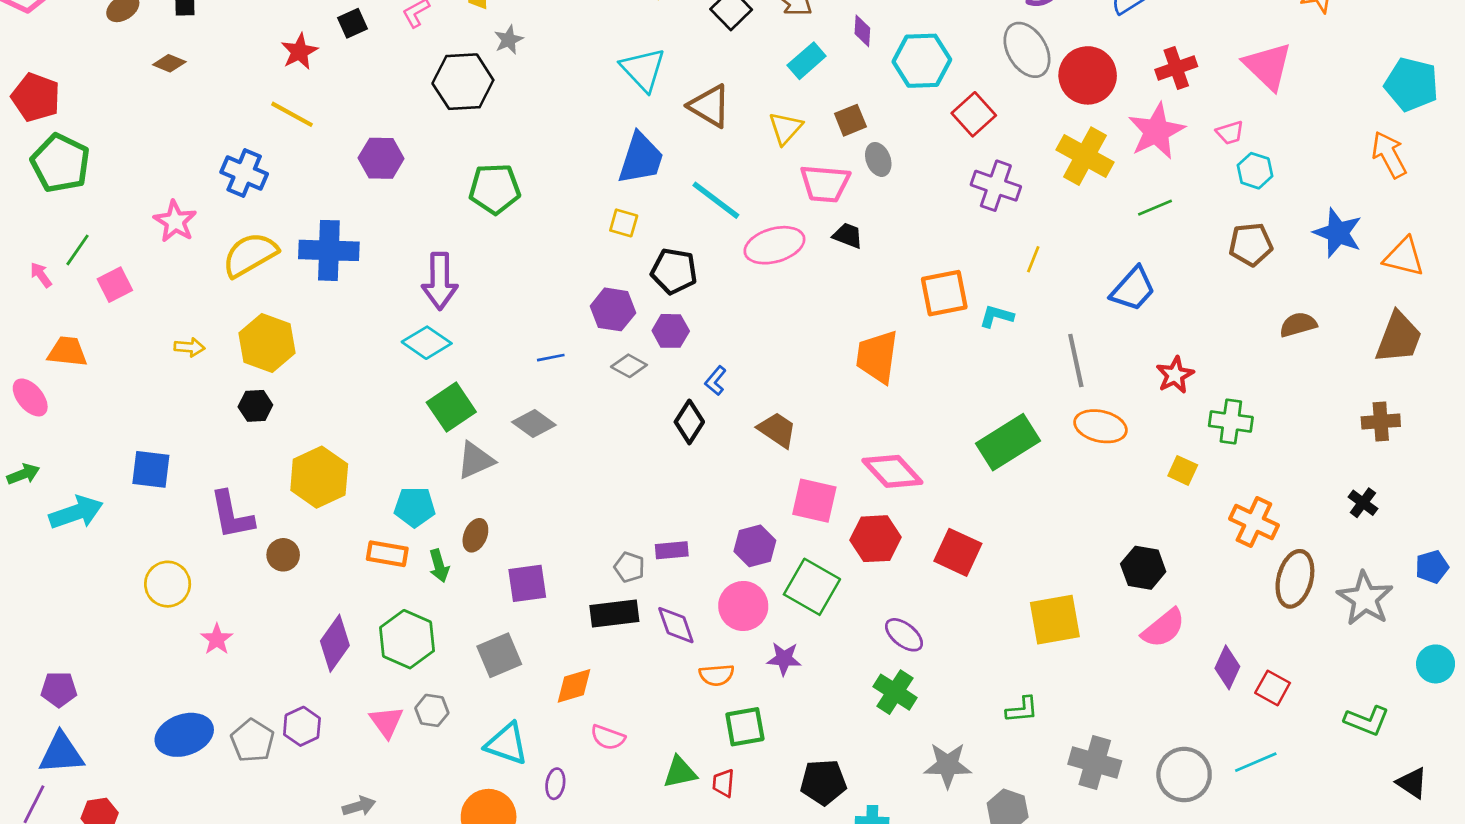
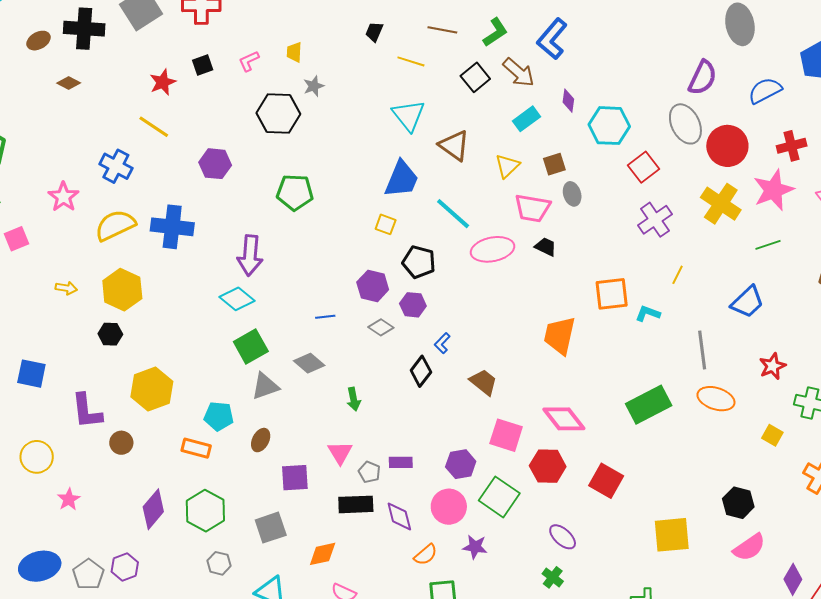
purple cross: (996, 186) -> (655, 220), turned 32
green arrow: (439, 566) -> (354, 399), moved
orange semicircle: (717, 675) -> (426, 555), turned -40
green cross: (895, 692) -> (553, 577), size x0.7
pink triangle: (386, 722) -> (340, 453), moved

